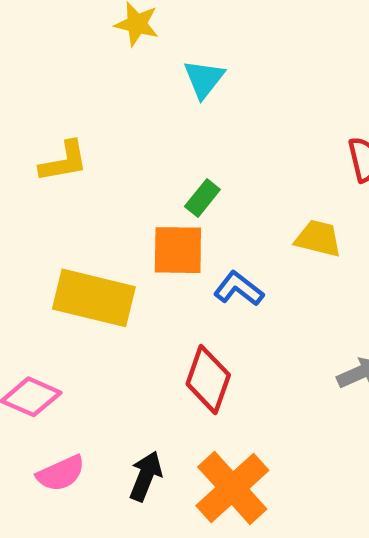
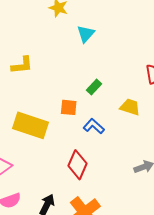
green rectangle: (202, 198) -> (94, 87), moved
orange square: (178, 250) -> (69, 107), size x0.7

